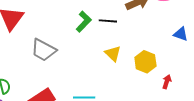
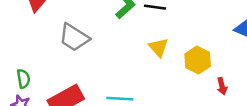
red arrow: (167, 82) -> (222, 86), turned 144

